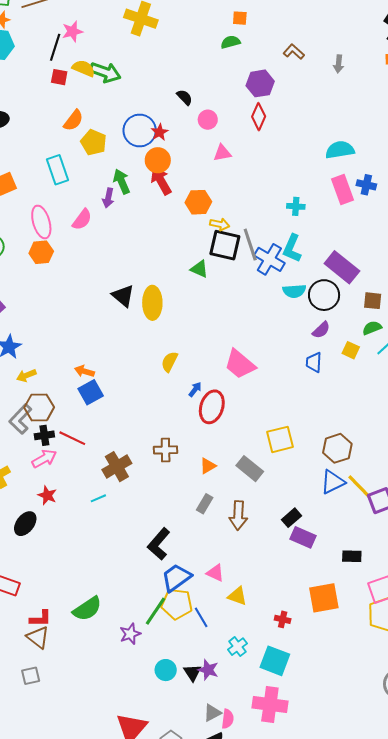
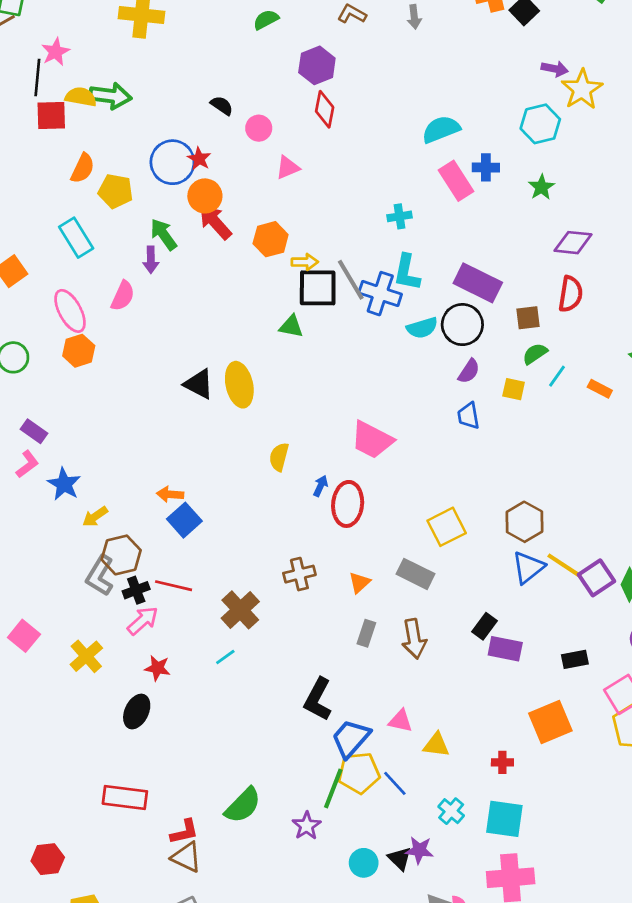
red square: (59, 77) -> (51, 116), size x1.4

